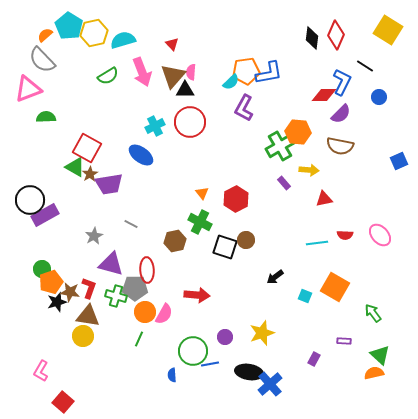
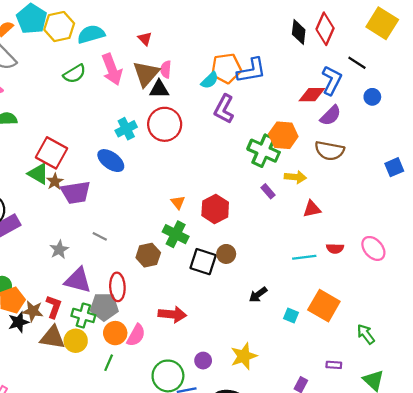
green cross: (280, 146) -> (264, 151), turned -36
yellow circle: (83, 336) -> (76, 341), moved

